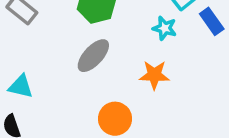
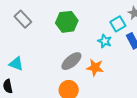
gray ellipse: (93, 56) -> (71, 61), moved

